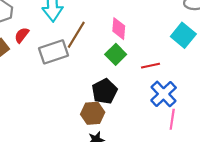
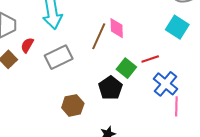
brown line: (76, 35) -> (99, 36), moved
green square: (116, 54) -> (126, 68), moved
brown hexagon: (93, 113) -> (73, 105), moved

